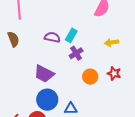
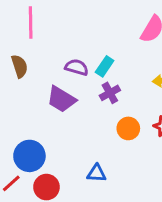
purple trapezoid: (44, 74) -> (61, 99), moved
blue circle: (47, 100) -> (29, 156), moved

